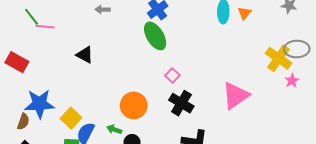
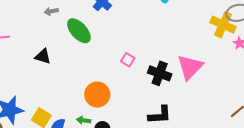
green ellipse: (155, 36) -> (79, 31), moved
black cross: (181, 103) -> (160, 73), moved

